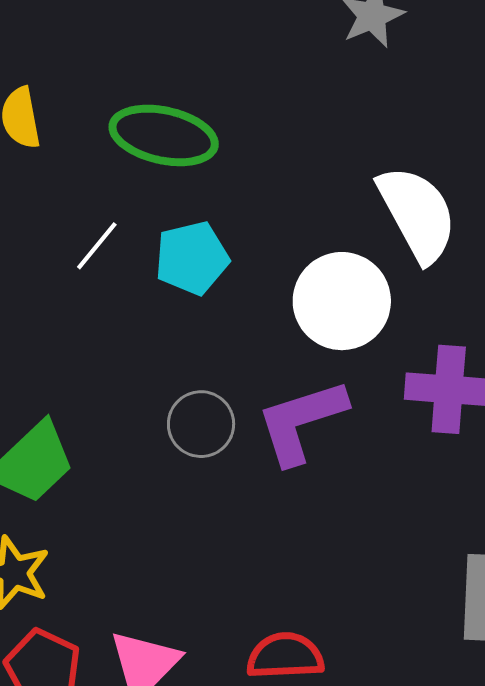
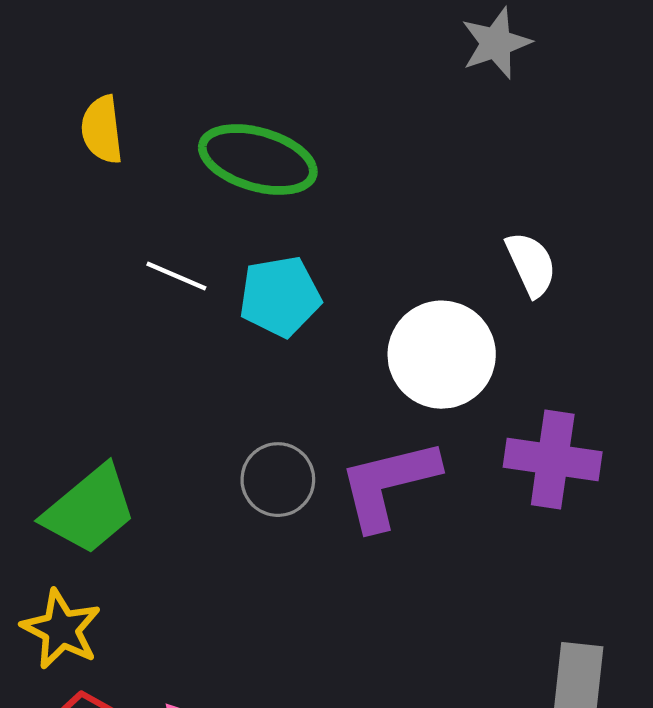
white semicircle: (417, 214) -> (531, 264), size x0.6
white line: (97, 246) -> (176, 276), turned 70

